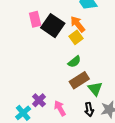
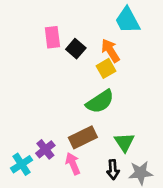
black square: (53, 26) -> (76, 49), size x0.6
green semicircle: (74, 62) -> (100, 102), size x1.5
brown rectangle: (79, 80) -> (83, 137), moved

